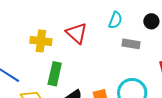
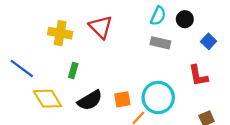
cyan semicircle: (115, 20) -> (158, 16), moved
green rectangle: (55, 74) -> (73, 71), size x0.6

